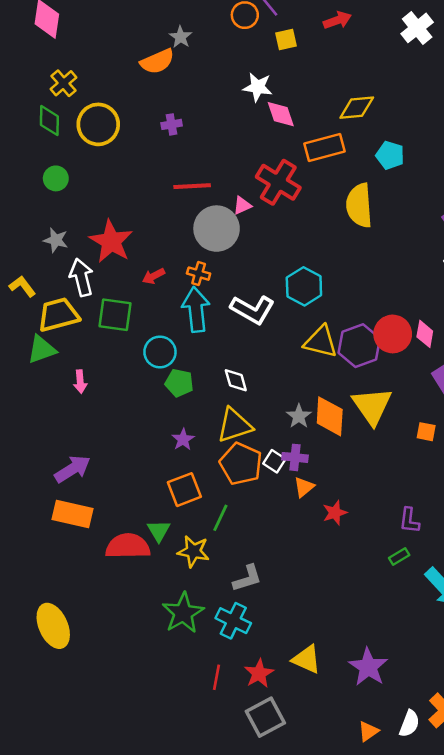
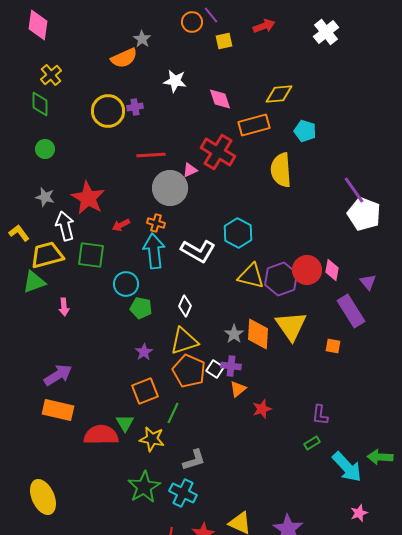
white star: (258, 87) -> (175, 81), moved
yellow circle: (98, 124) -> (108, 111), moved
white diamond: (236, 380) -> (185, 306), turned 40

